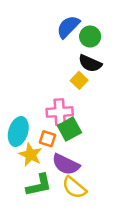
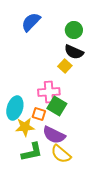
blue semicircle: (68, 27) -> (31, 22), moved
green square: (69, 129) -> (57, 106), turned -30
yellow star: (30, 155) -> (25, 127), turned -30

